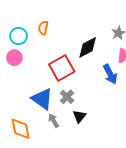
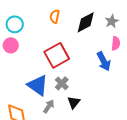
orange semicircle: (43, 28) -> (55, 16), moved
black diamond: (88, 47) -> (86, 22), moved
gray arrow: (54, 121) -> (49, 106), turned 64

